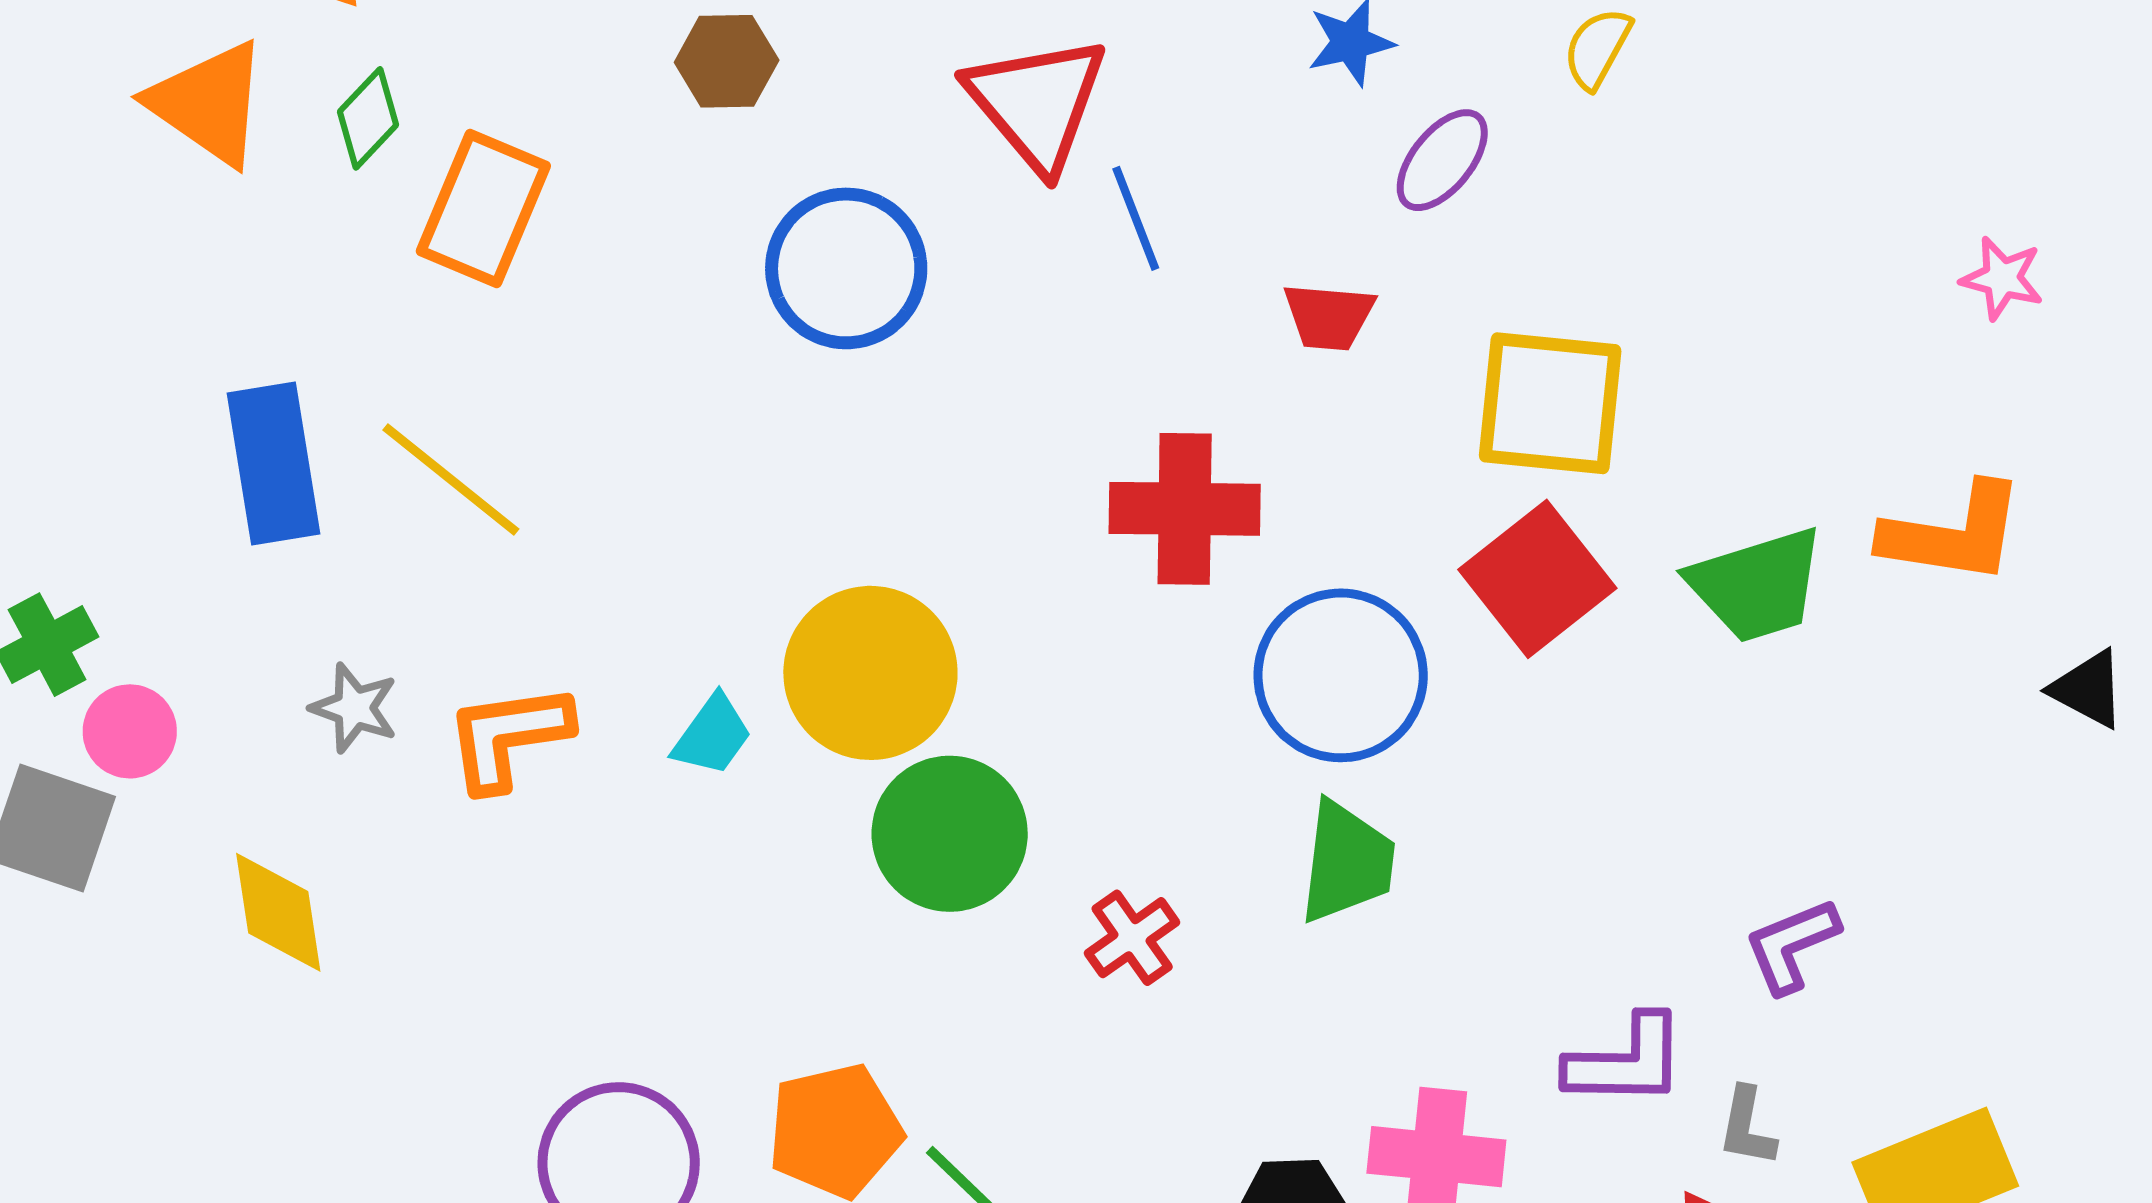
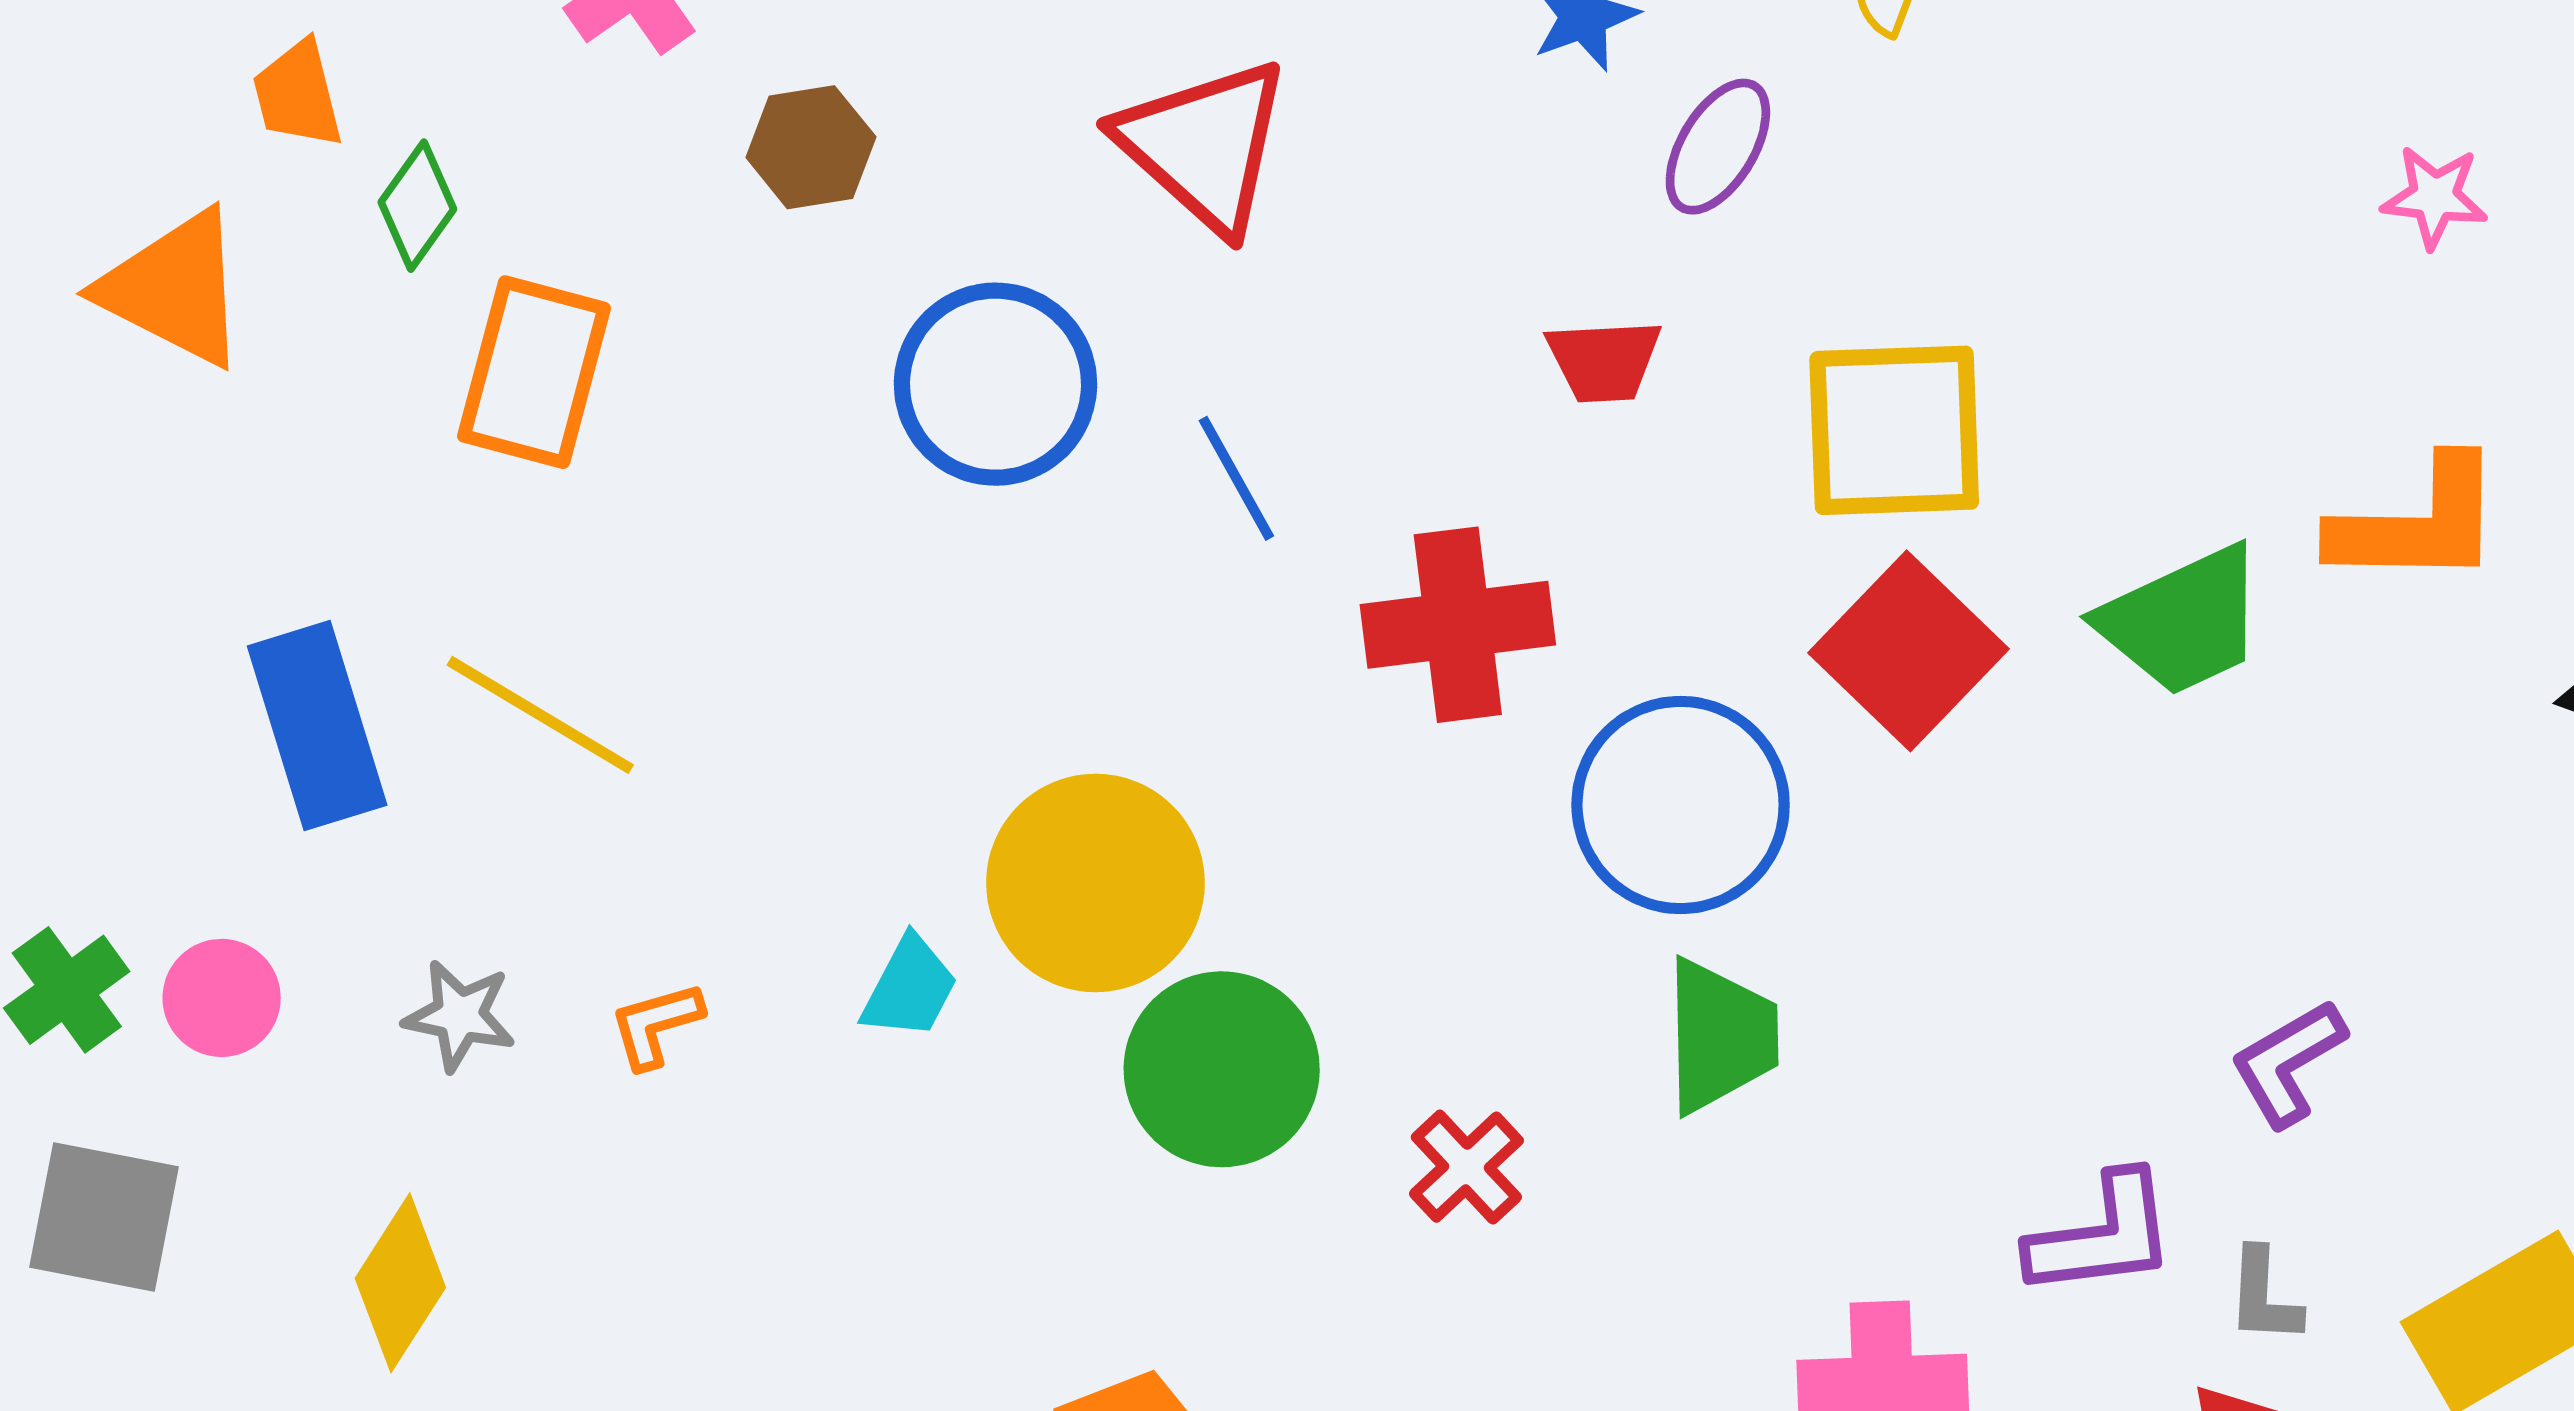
green diamond: (368, 118) -> (417, 206), moved
blue line: (1136, 218) -> (1236, 478), moved
pink circle: (130, 731) -> (222, 998), moved
orange L-shape: (508, 737) -> (656, 1025), size x0.6
yellow diamond: (278, 912) -> (400, 1283), turned 49

